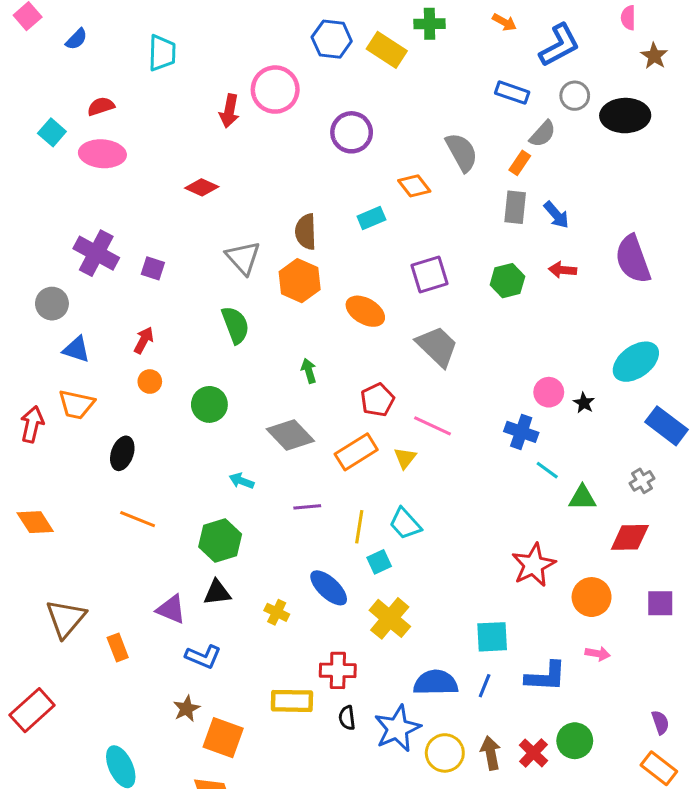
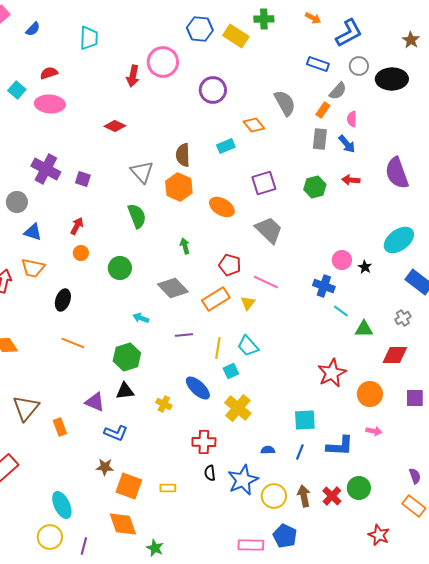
pink semicircle: (628, 18) -> (352, 119), moved
red pentagon: (378, 400) -> (230, 265), turned -30
blue semicircle: (436, 683) -> (268, 450), size x0.5
yellow rectangle: (292, 701) -> (168, 488), moved, size x0.6
brown star: (186, 709) -> (105, 467), turned 30

